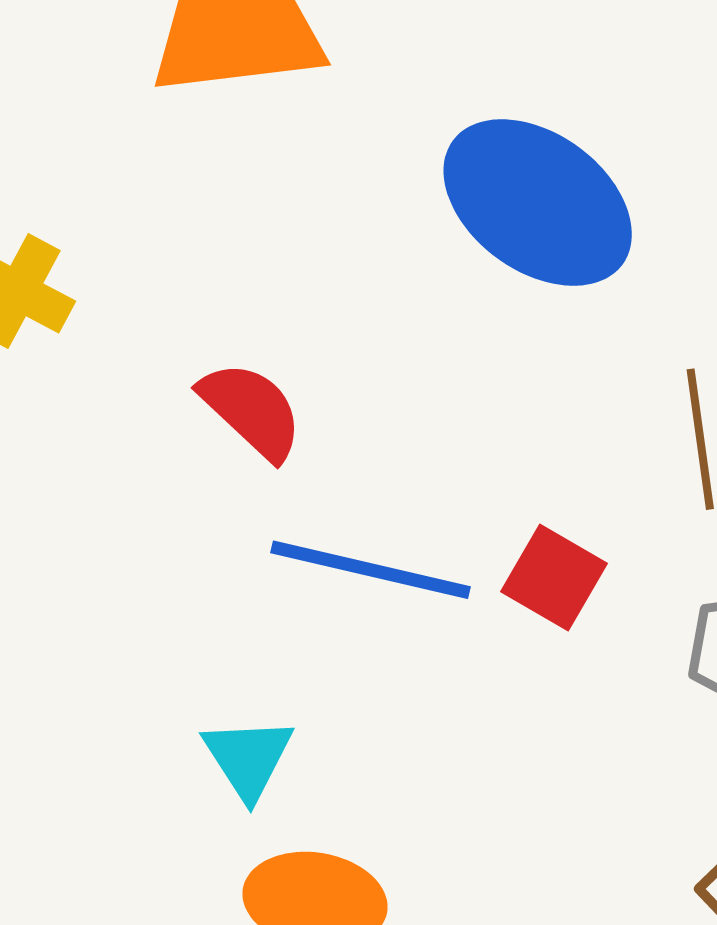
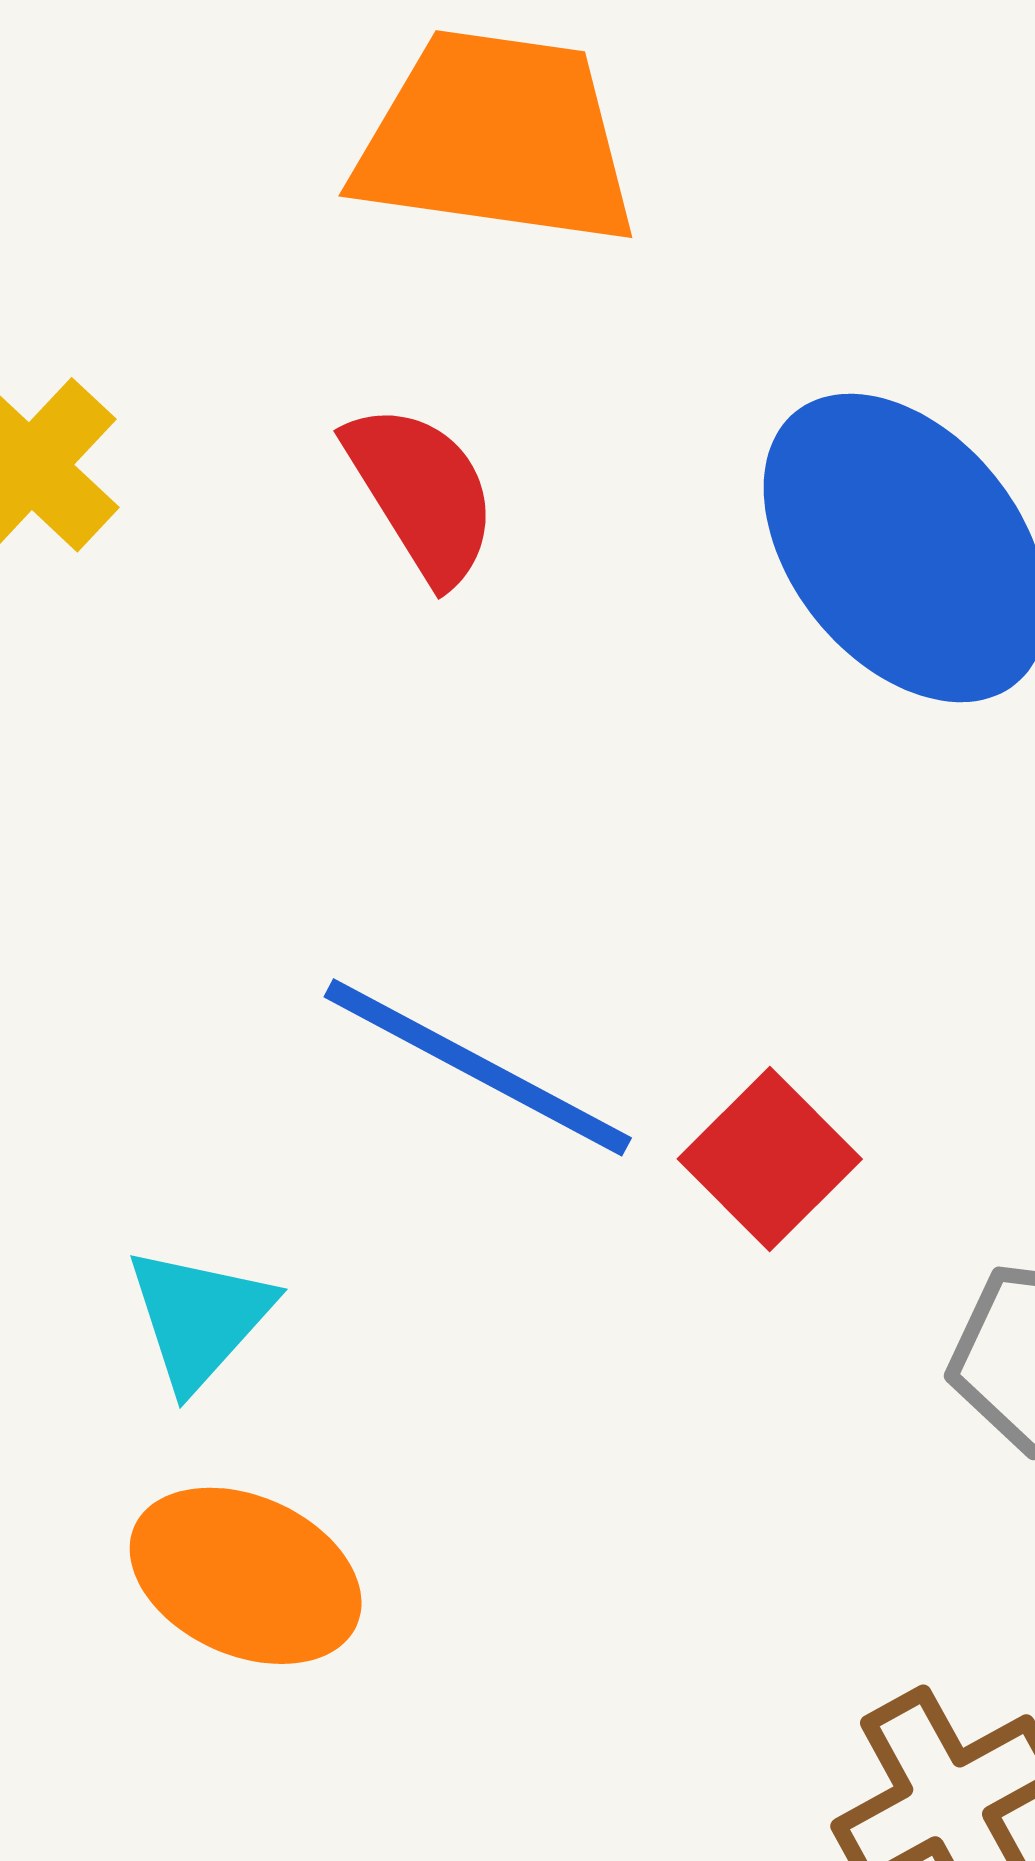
red semicircle: (251, 410) -> (422, 493), moved

